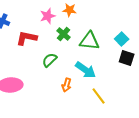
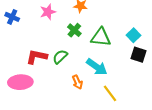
pink star: (48, 16) -> (48, 12), moved
red L-shape: (27, 38) -> (37, 57), moved
orange arrow: (67, 85) -> (77, 82), turned -40

